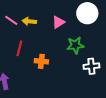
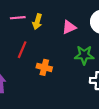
pink line: (11, 20) -> (18, 18), turned -48
yellow arrow: (29, 21) -> (37, 22), turned -88

